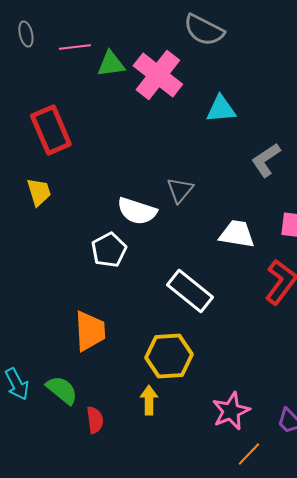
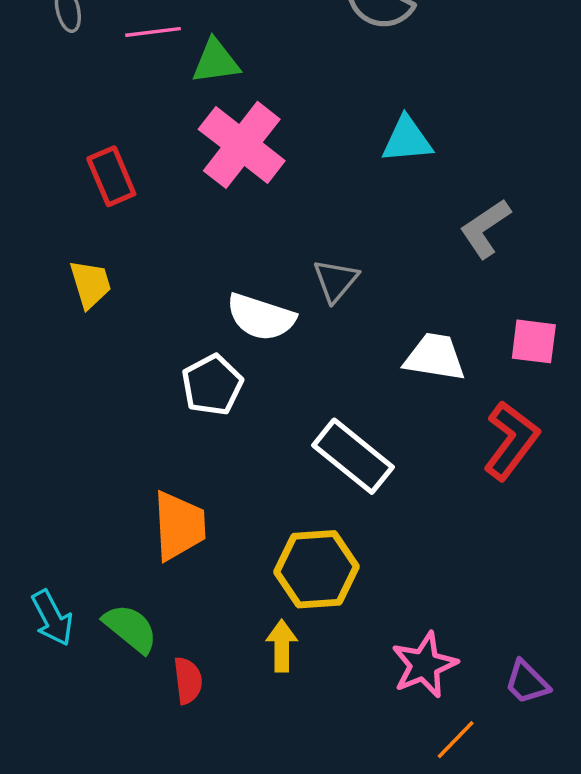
pink cross: (158, 75) -> (242, 145), moved
red rectangle: (51, 130) -> (111, 176), size x0.7

